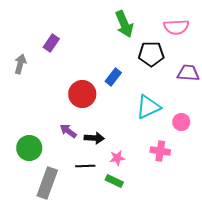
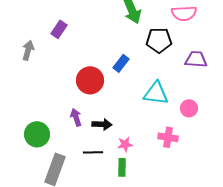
cyan triangle: (148, 107) -> (156, 93), turned 32
purple arrow: (68, 131) -> (76, 117), turned 36
green rectangle: (114, 181) -> (122, 167), turned 66

